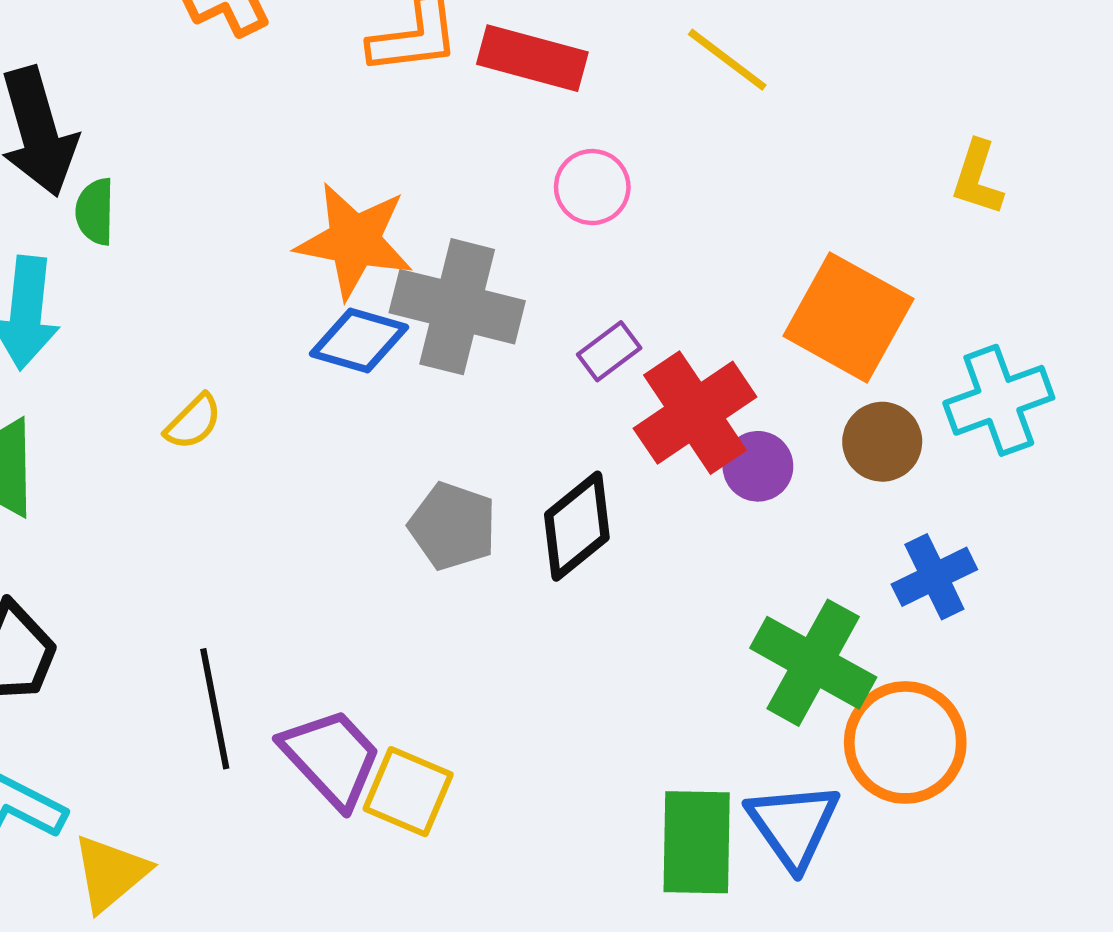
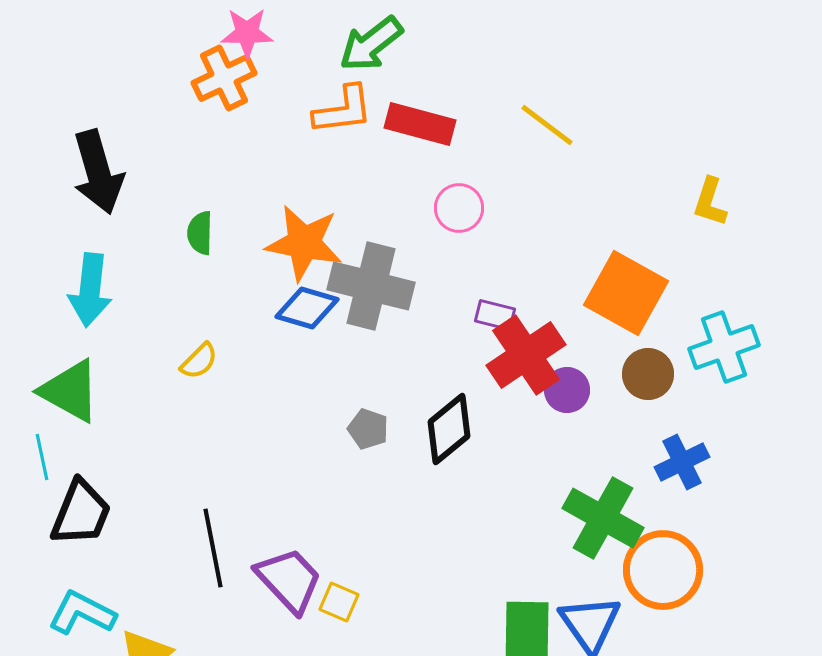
green semicircle: (95, 212) -> (200, 233), moved
purple rectangle: (609, 351) -> (495, 315), moved, turned 51
gray pentagon: (453, 526) -> (368, 429), size x0.7
yellow square: (408, 792) -> (339, 602), size x0.7

